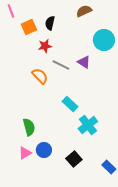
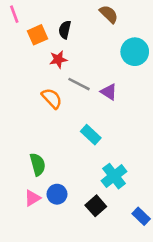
brown semicircle: (84, 11) -> (109, 14), turned 70
purple triangle: (84, 62) -> (109, 92), moved
cyan cross: (88, 125) -> (114, 176), moved

